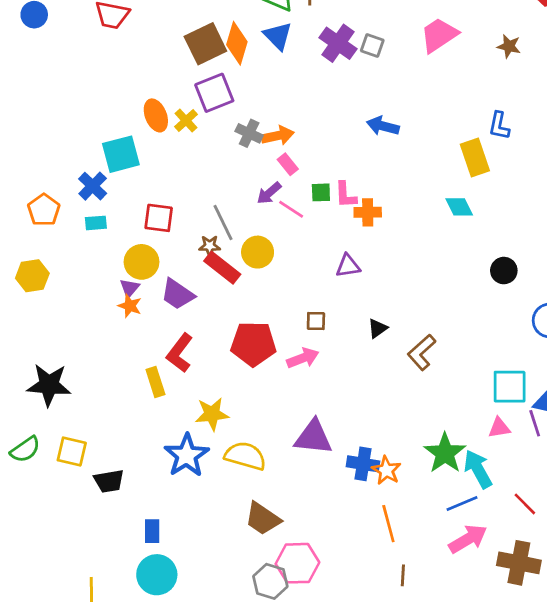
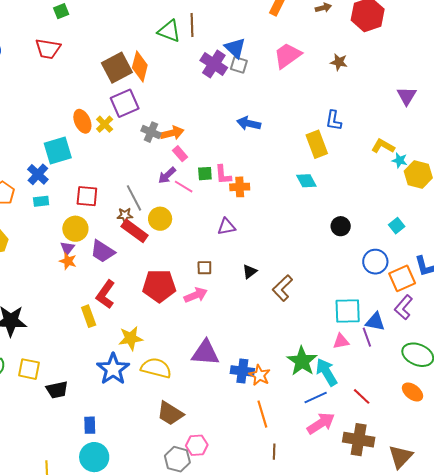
blue triangle: (278, 36) -> (235, 48), moved
pink hexagon: (297, 563) -> (197, 445), size x0.7

